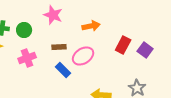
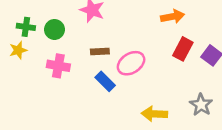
orange arrow: (91, 26) -> (173, 17), moved
pink cross: (27, 58) -> (58, 66), turned 30

